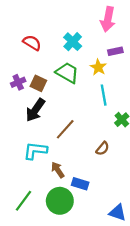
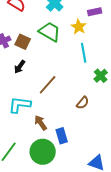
black arrow: (35, 110) -> (20, 67), size x0.6
blue rectangle: (80, 184) -> (62, 136), turned 56

